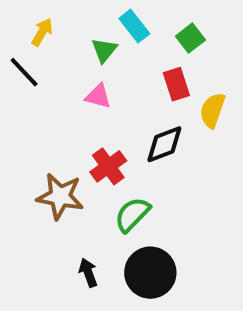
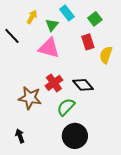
yellow arrow: (42, 32) -> (32, 17), moved
pink triangle: (98, 96) -> (49, 48), size x1.6
black diamond: (164, 144) -> (83, 85), moved, turned 70
black arrow: (88, 273) -> (20, 136), moved

